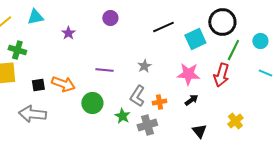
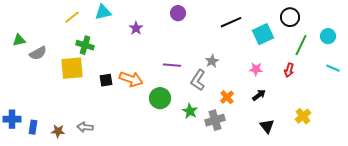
black circle: (222, 22) -> (290, 17), size x0.7
pink star: (188, 74) -> (256, 69), size x0.6
red arrow: (221, 75) -> (289, 70), size x0.6
gray L-shape: (137, 96) -> (198, 80), moved
orange cross: (159, 102) -> (227, 97), turned -32
gray arrow: (32, 114) -> (85, 127), moved, size x0.6

